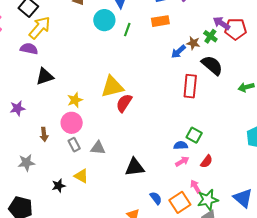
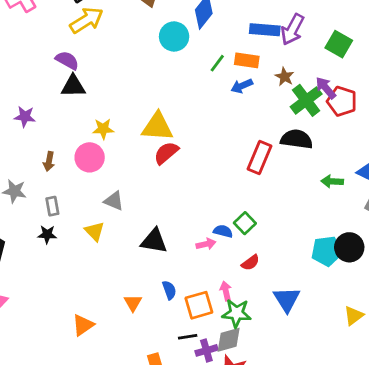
green line: (127, 30) -> (217, 63), moved
green cross: (210, 36) -> (306, 100), size x1.6
brown star: (193, 43) -> (285, 77), moved
purple semicircle: (29, 49) -> (67, 60), moved
blue arrow: (178, 52) -> (242, 86), moved
black semicircle: (212, 65) -> (297, 139), turned -50
gray rectangle: (74, 145) -> (52, 206), moved
pink arrow: (182, 161) -> (206, 244), moved
yellow triangle: (81, 176) -> (95, 231), moved
blue triangle: (243, 198) -> (287, 299), moved

